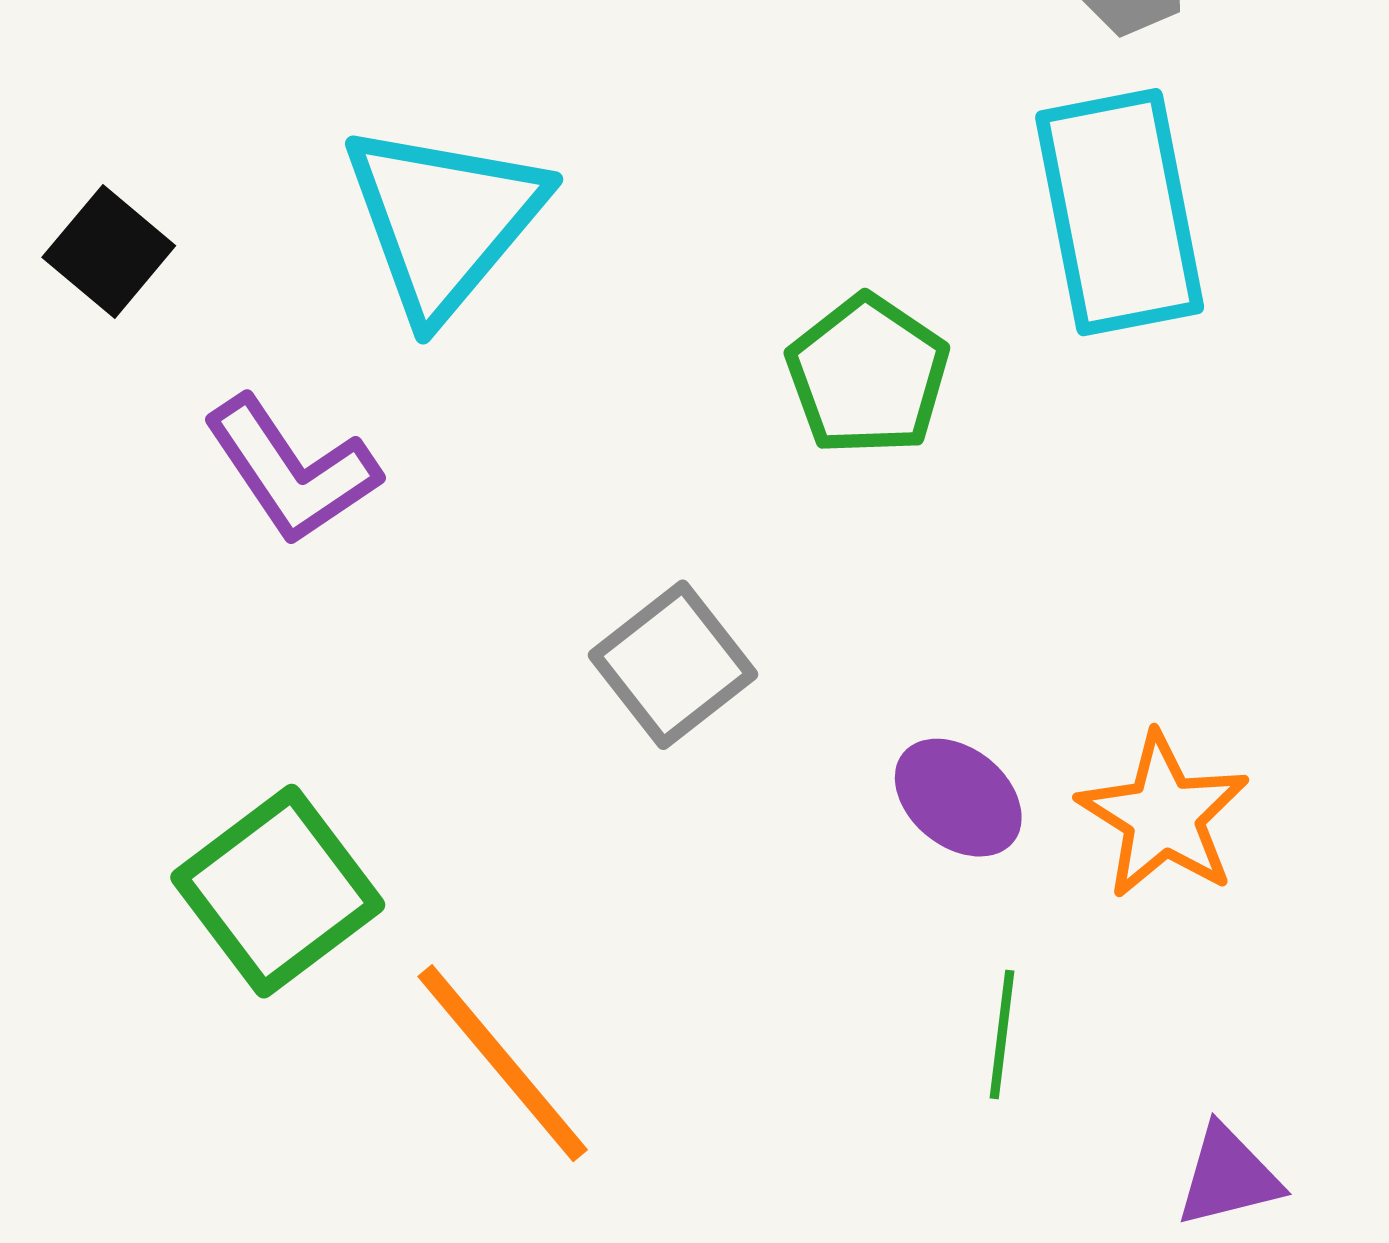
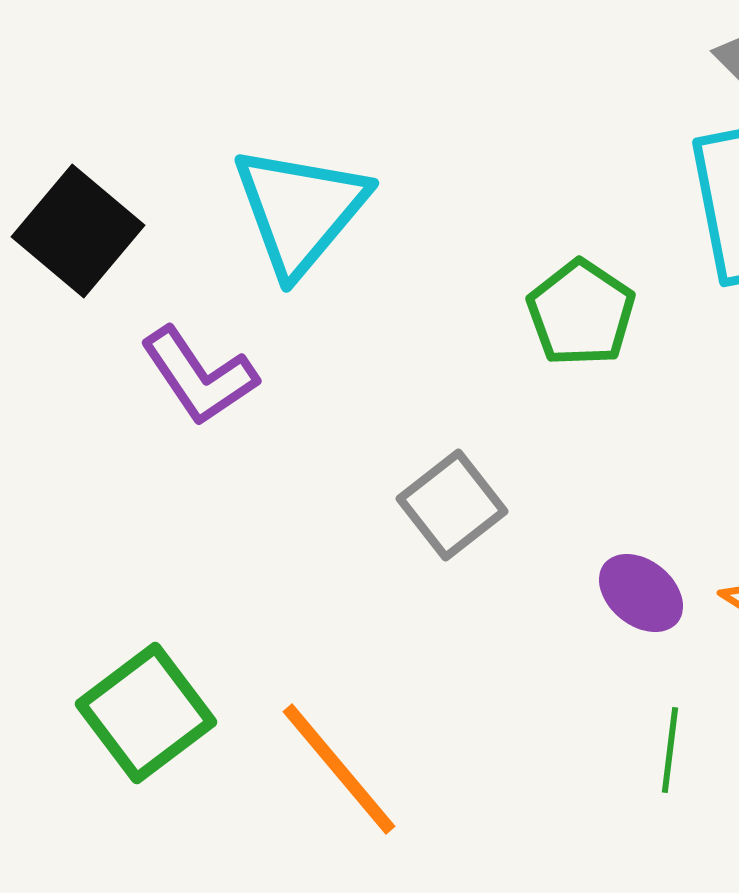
black square: (109, 251) -> (78, 231), size x1.5
green square: (278, 891) -> (146, 713), moved

